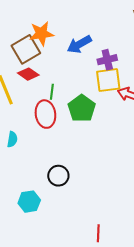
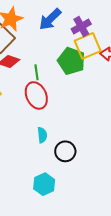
green pentagon: (82, 108) -> (71, 61), moved
cyan semicircle: (12, 139) -> (42, 135), moved

